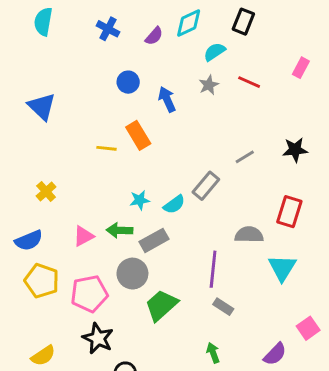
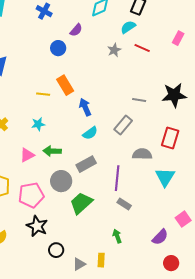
purple semicircle: (154, 36) -> (76, 30), moved
cyan semicircle: (215, 52) -> (128, 27), moved
blue arrow: (167, 99) -> (85, 107), moved
black star: (295, 150) -> (174, 95), size x1.4
gray line: (245, 157) -> (139, 100), turned 40
gray rectangle: (206, 186) -> (123, 125), moved
cyan star: (140, 200) -> (38, 124), moved
gray rectangle: (154, 240) -> (86, 164), moved

